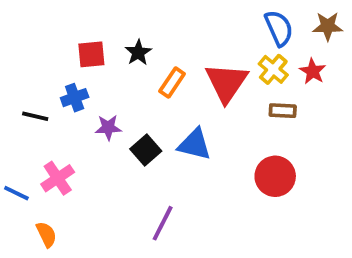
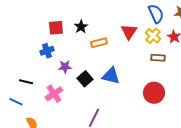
orange rectangle: (172, 83) -> (99, 43), turned 42
red triangle: (226, 83) -> (129, 32), moved, size x0.7
black line: (35, 116) -> (26, 82), moved
pink cross: (58, 178) -> (54, 94), moved

